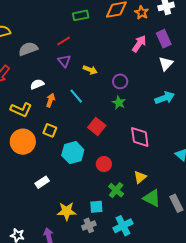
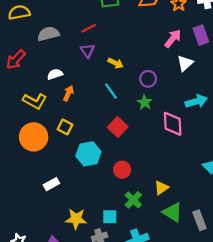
white triangle: (166, 64) -> (185, 63), moved
cyan line: (76, 96) -> (111, 91), moved
pink diamond: (140, 137) -> (173, 124), moved

